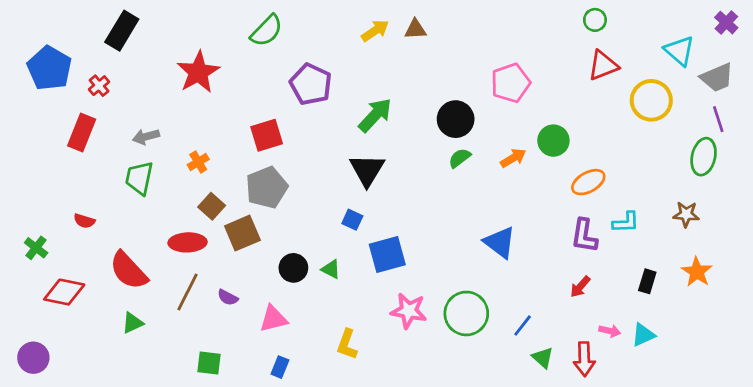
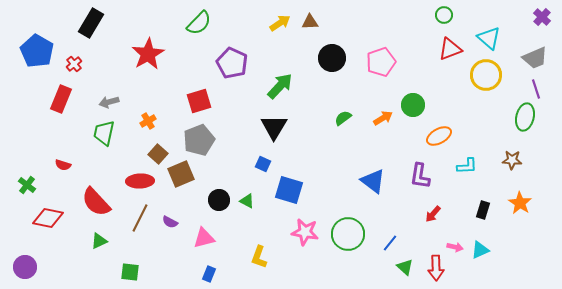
cyan triangle: (679, 51) -> (489, 38), moved
black circle: (456, 119) -> (332, 58), moved
purple L-shape: (584, 236) -> (420, 176), moved
blue square: (387, 254) -> (289, 190), turned 32
green square: (209, 363) -> (130, 272), moved

